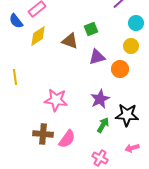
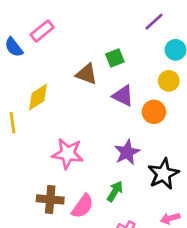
yellow diamond: (38, 36) -> (38, 97), moved
purple triangle: (97, 57) -> (123, 96), turned 42
black star: (127, 115) -> (163, 174), turned -30
green arrow: (103, 125) -> (115, 191), moved

